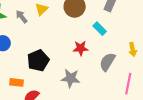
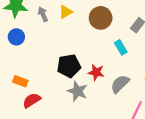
red star: (81, 48) -> (96, 72), moved
black pentagon: (38, 61) -> (69, 66), moved

